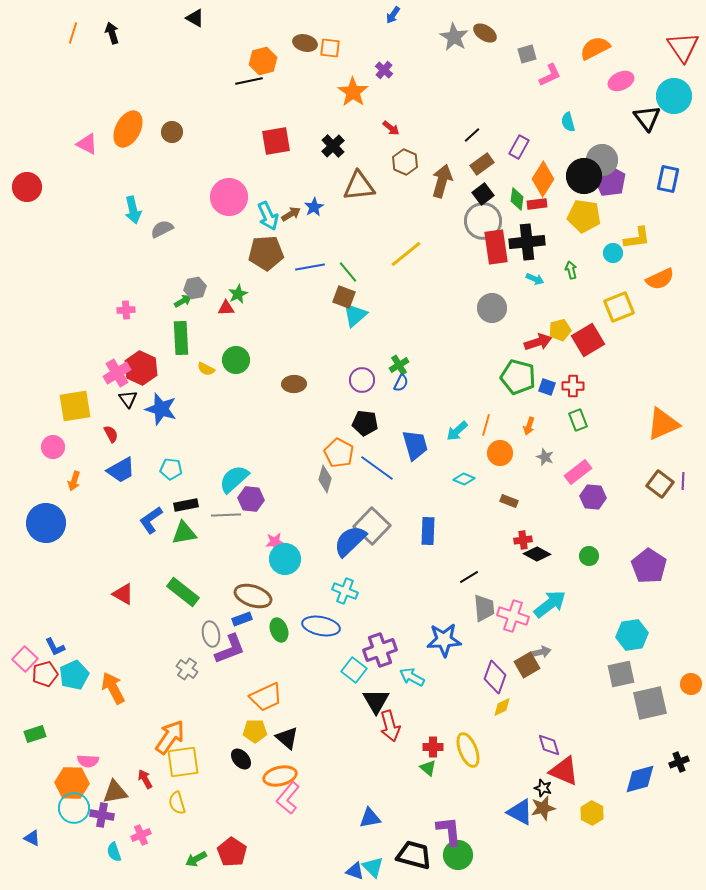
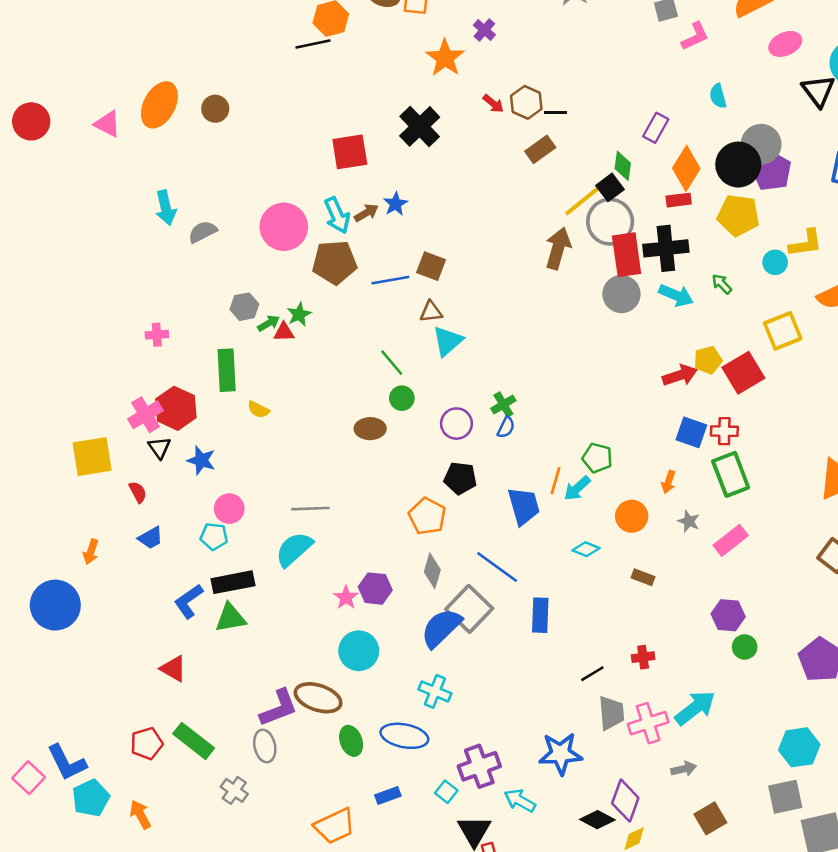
black line: (472, 135) -> (555, 113), moved, turned 42
red square: (276, 141) -> (350, 152), moved
black cross: (333, 146) -> (420, 126), size x1.4
brown hexagon: (405, 162) -> (526, 102), moved
brown rectangle: (482, 164) -> (540, 149), moved
brown arrow: (442, 181) -> (558, 248), moved
brown triangle: (359, 186) -> (431, 312), moved, size x0.6
red circle: (27, 187) -> (31, 121), moved
pink circle: (229, 197) -> (284, 227), moved
green diamond: (517, 199) -> (623, 166), moved
yellow line: (406, 254) -> (583, 200), moved
green arrow: (571, 270) -> (722, 284), turned -30
green line: (348, 272) -> (392, 363), moved
cyan arrow: (535, 279) -> (676, 295), size x1.5
brown square: (344, 297) -> (431, 266), moved
green arrow: (183, 301) -> (269, 323), moved
gray circle: (492, 308) -> (621, 294), moved
green circle: (236, 360) -> (402, 398), moved, size x0.7
green pentagon: (518, 377) -> (597, 458), moved, size x0.7
blue square: (547, 387) -> (691, 432), size x1.4
blue star: (161, 409) -> (201, 460), size x0.7
green rectangle: (578, 420) -> (731, 474), size x1.6
orange line: (486, 425) -> (555, 481), moved
pink circle: (53, 447) -> (229, 509), moved
blue line: (377, 468) -> (497, 567), moved
blue trapezoid: (121, 470) -> (151, 538), size x0.7
gray diamond: (325, 479) -> (432, 571), moved
purple hexagon: (593, 497) -> (728, 615), moved
purple hexagon: (251, 499) -> (375, 589), moved
black rectangle: (186, 505) -> (233, 582), size x1.4
gray line: (226, 515) -> (310, 509), moved
red cross: (523, 540) -> (643, 657), moved
pink star: (275, 542) -> (346, 597), moved, turned -30
black diamond: (537, 554) -> (597, 820), moved
green rectangle: (183, 592) -> (194, 741), moved
red triangle: (123, 594) -> (173, 669), moved
pink cross: (513, 616) -> (648, 723), turned -36
blue rectangle: (242, 619) -> (388, 796), moved
blue L-shape: (55, 647) -> (67, 762), size x1.6
purple L-shape: (230, 649) -> (279, 708), moved
brown square: (527, 665) -> (710, 818), moved
cyan square: (354, 670) -> (446, 792), size x0.7
red pentagon: (45, 674) -> (147, 743), moved
orange arrow: (113, 688) -> (140, 815), size x0.7

